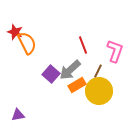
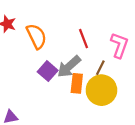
orange semicircle: (27, 43) -> (36, 36), moved
orange rectangle: (77, 85) -> (77, 83), turned -54

